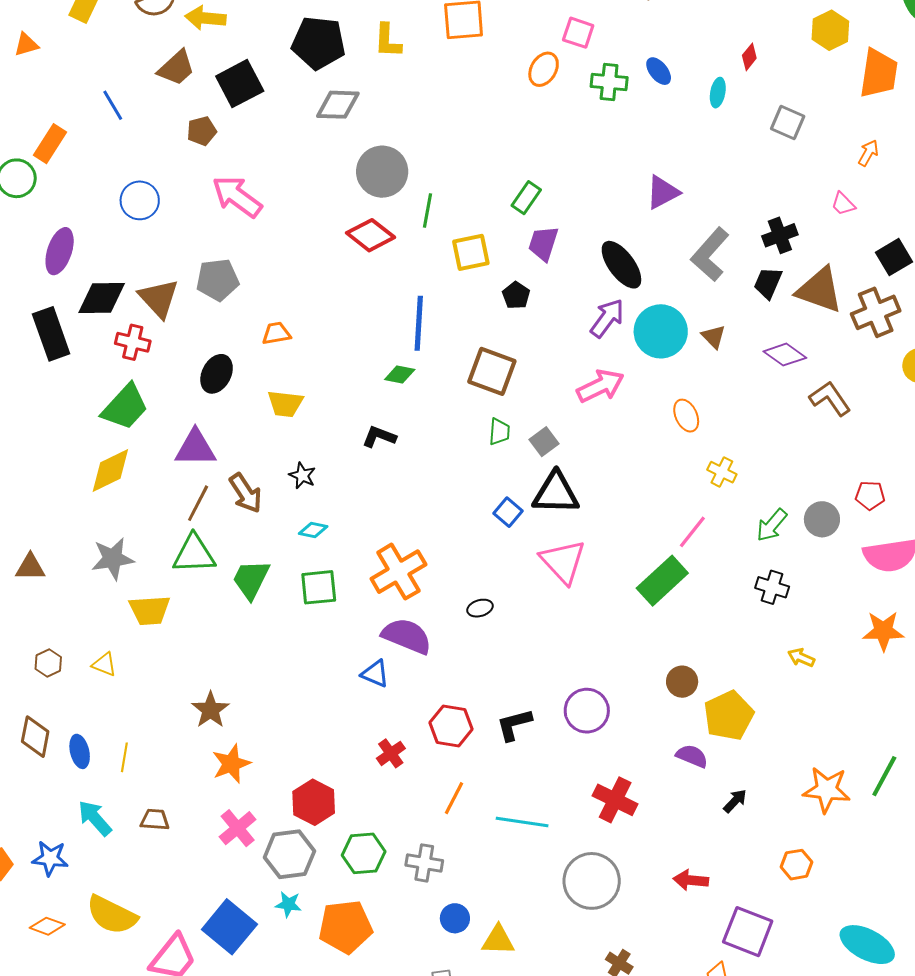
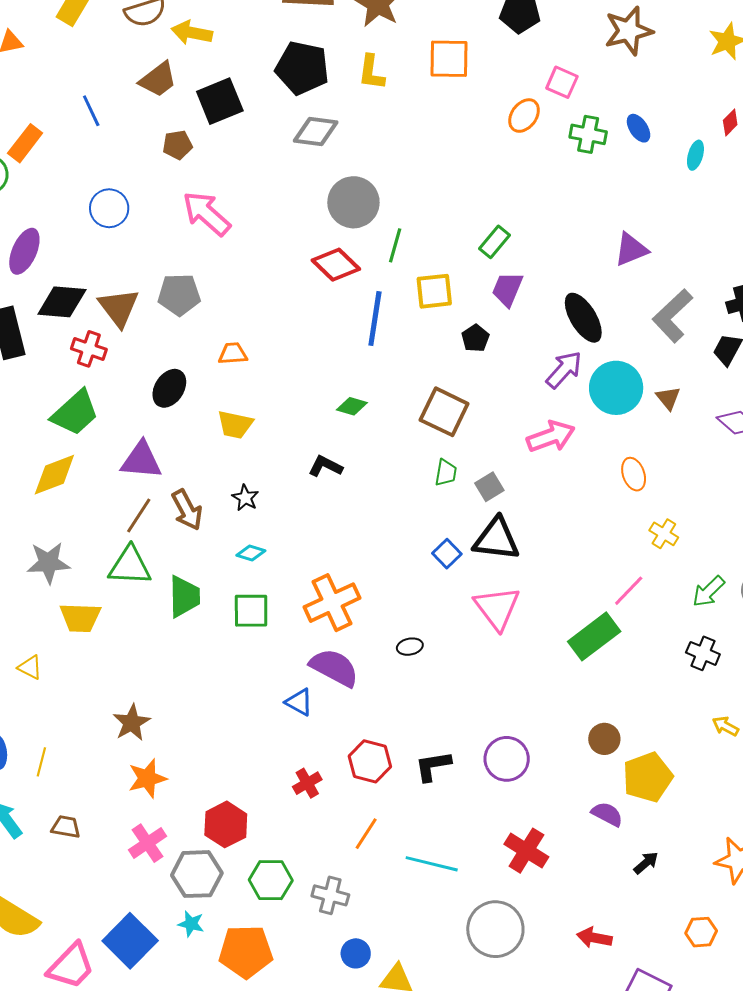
blue line: (419, 323) -> (375, 318), moved
green trapezoid: (251, 579) -> (184, 596), turned 147

